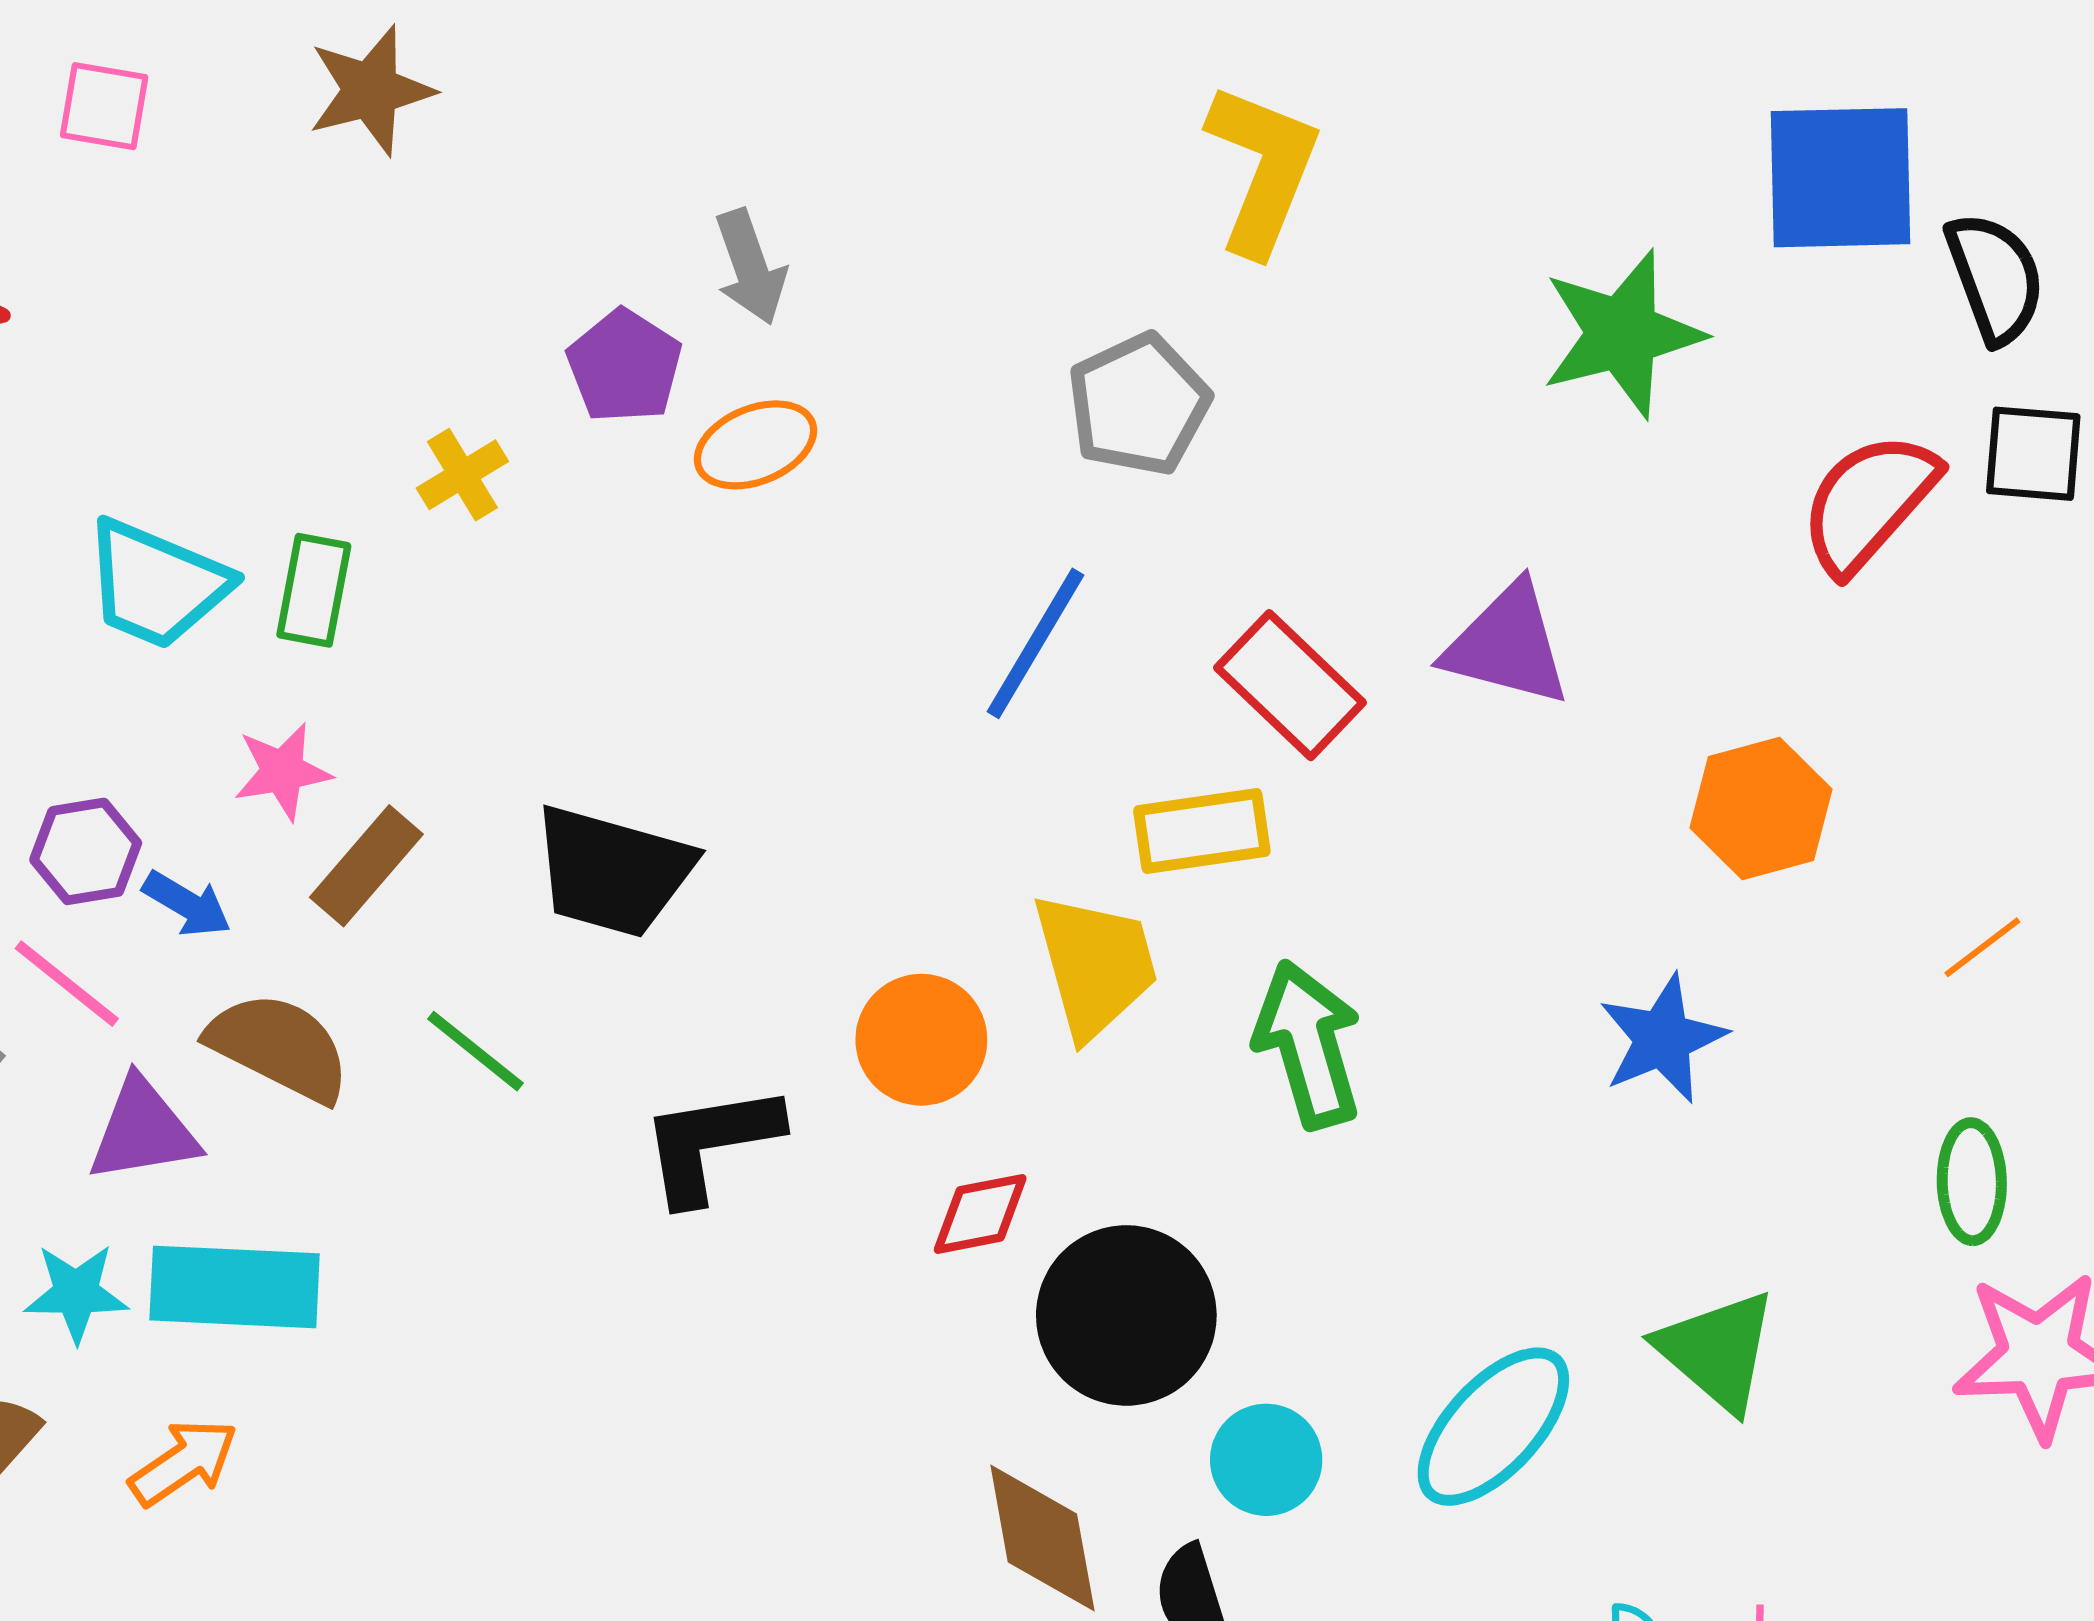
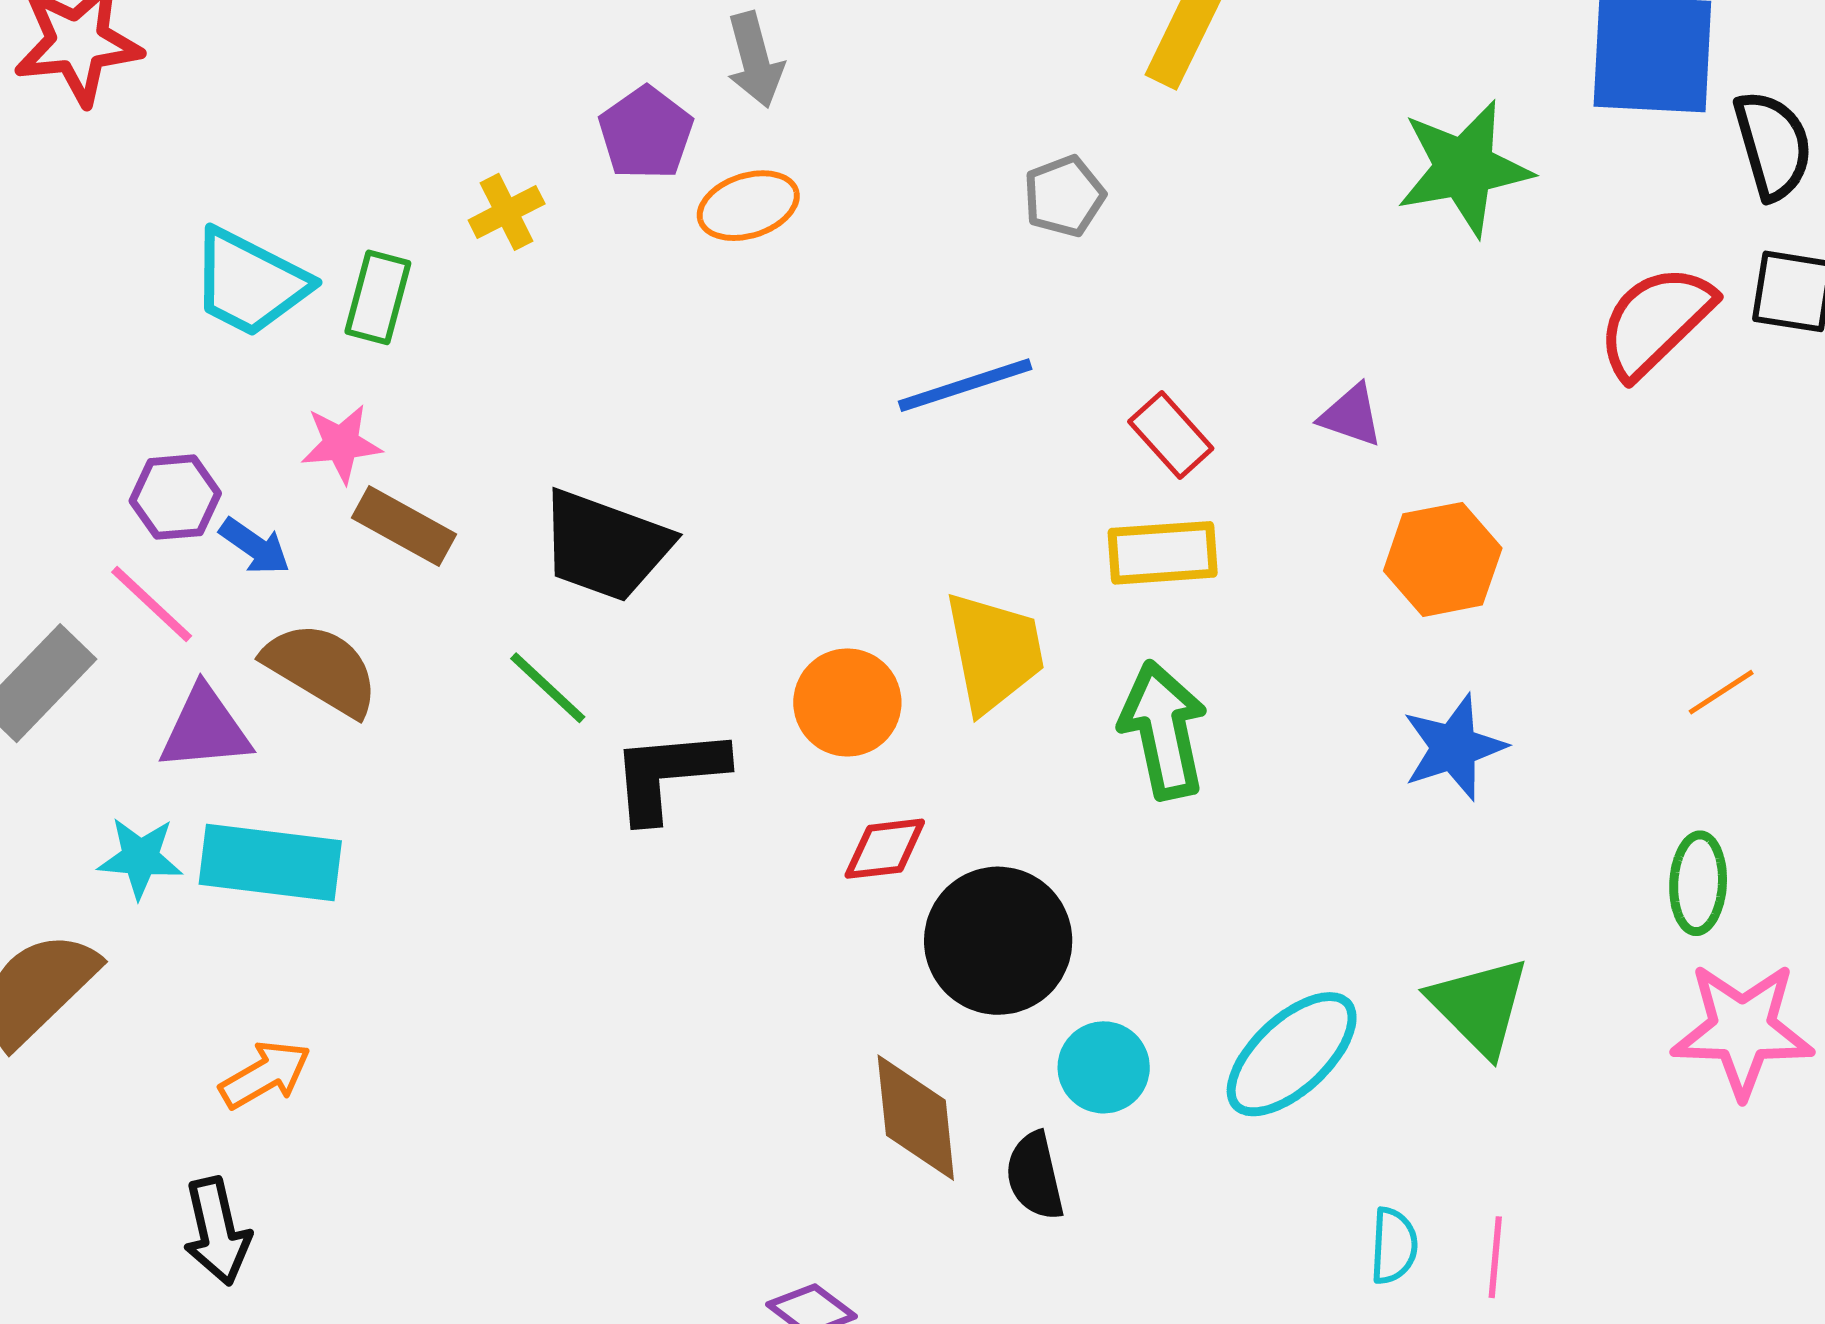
gray pentagon: (1139, 405) -> (1064, 196), size x0.7
blue line: (1036, 643) -> (965, 385), turned 37
purple triangle: (1507, 645) -> (1351, 415), size x0.6
red rectangle: (1290, 685) -> (1171, 435), size x0.7
orange hexagon: (1761, 809) -> (1443, 559), moved
yellow rectangle: (1202, 831) -> (1163, 553), moved
brown rectangle: (366, 866) -> (404, 526), turned 74
green line: (475, 1051) -> (548, 688), moved
orange arrow: (184, 1462) -> (265, 1075), moved

